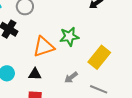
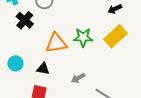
yellow rectangle: (99, 57) -> (115, 36), moved

